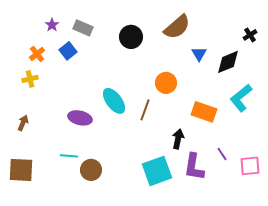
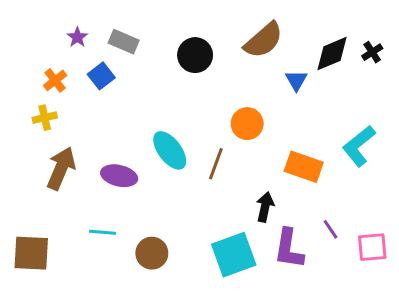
black diamond: (228, 62) -> (332, 54), moved
brown arrow: (23, 123) -> (61, 168), moved, size x1.8
brown circle: (91, 170) -> (152, 253), moved

